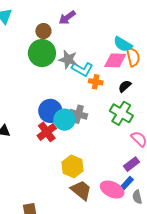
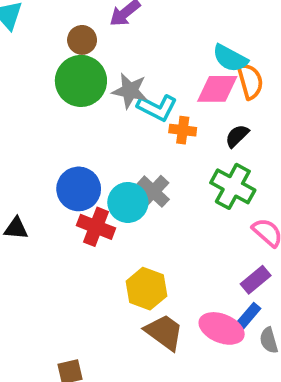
blue circle: (50, 111) -> (79, 189), moved
gray cross: (78, 114) -> (153, 192), turned 30
red cross: (47, 132) -> (96, 227), turned -30

